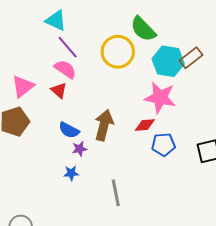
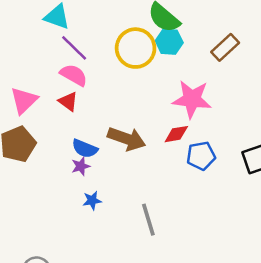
cyan hexagon: (168, 61) -> (169, 42), moved, size x0.7
brown arrow: (104, 125) -> (127, 139), turned 100
purple star: (80, 149) -> (81, 166), moved

